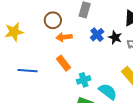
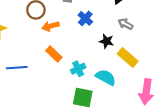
black star: (115, 37) -> (106, 41), moved

